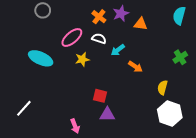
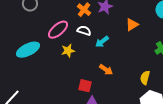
orange triangle: (141, 24) -> (132, 25), moved, turned -40
cyan ellipse: (41, 58) -> (28, 50), turned -50
orange arrow: (135, 67) -> (106, 70), moved

